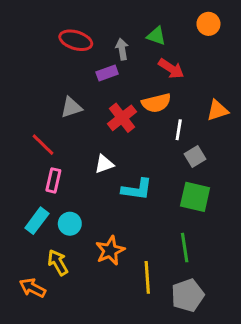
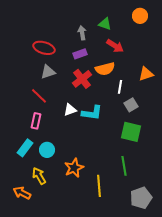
red ellipse: (76, 40) -> (44, 48), moved
purple rectangle: (107, 73) -> (80, 54), moved
red line: (43, 145) -> (39, 96), moved
cyan L-shape: (137, 189) -> (92, 113), moved
gray pentagon: (188, 295) -> (141, 198), moved

